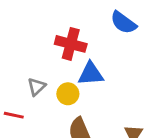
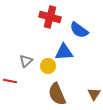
blue semicircle: (123, 23) -> (79, 30), moved
red cross: (71, 44) -> (50, 17), moved

